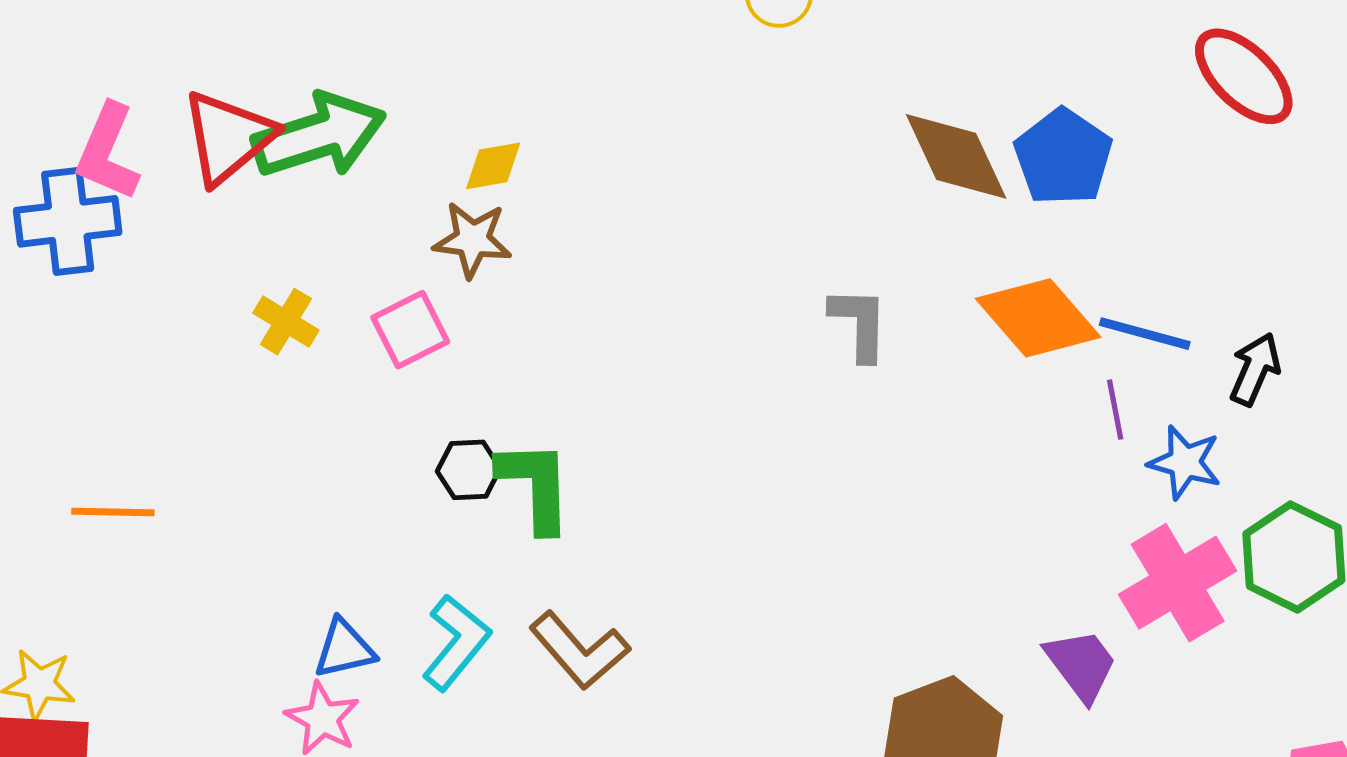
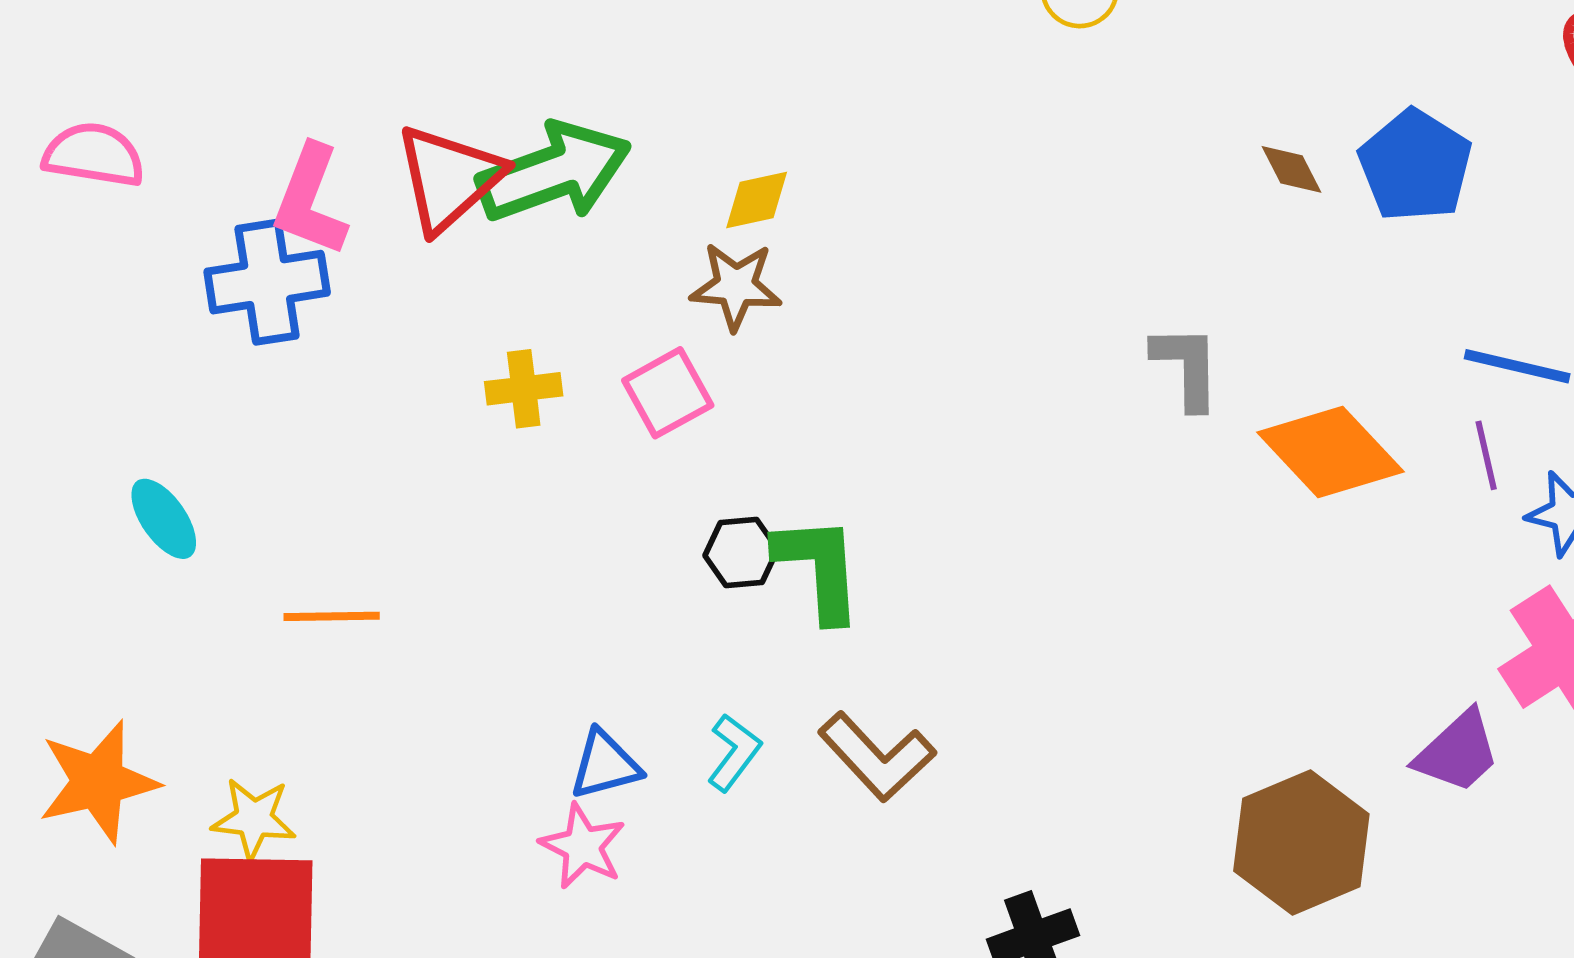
brown diamond: (956, 156) -> (1291, 169), size x0.5
orange diamond: (1038, 318) -> (1330, 452), moved
yellow cross: (286, 322) -> (524, 389), turned -36
cyan L-shape: (456, 642) -> (734, 752), size x0.7
purple trapezoid: (1081, 665) -> (1458, 752), turned 86

